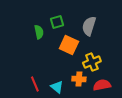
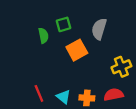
orange square: (69, 45) -> (77, 50), turned 36
yellow cross: (92, 62) -> (121, 67), moved
orange cross: (79, 79) -> (87, 98), moved

